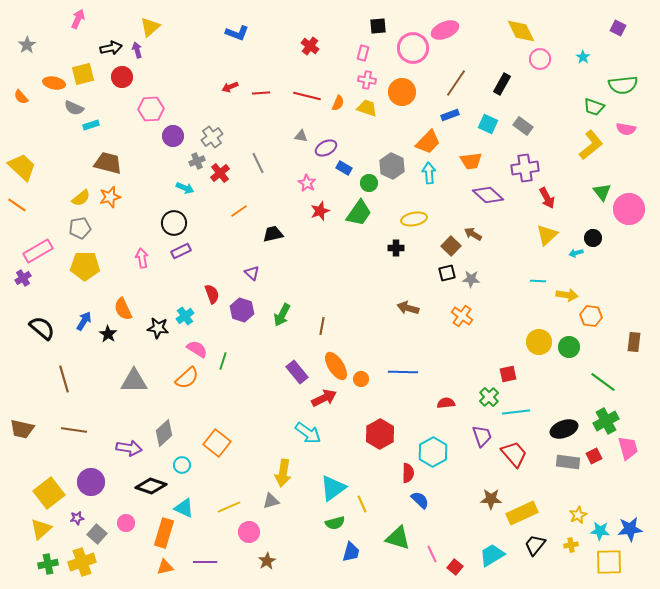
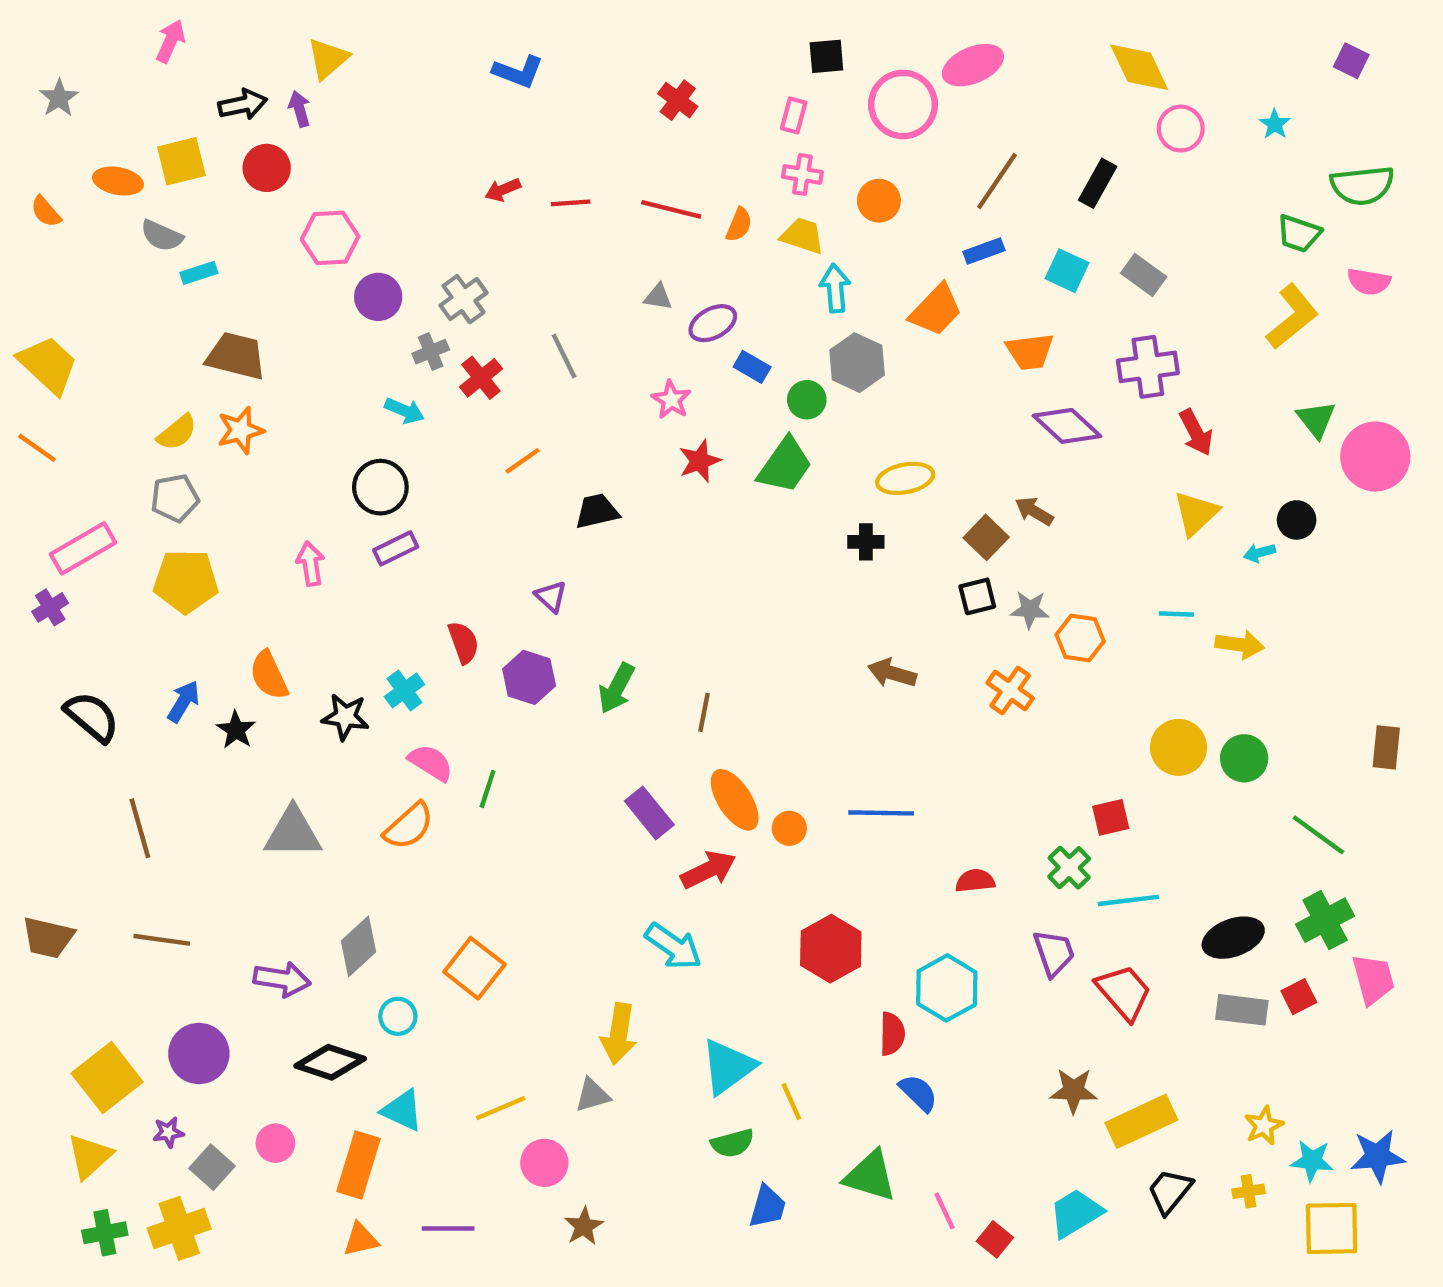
orange circle: (402, 92) -> (879, 201), size x0.7
cyan arrow: (429, 173) -> (835, 288), moved
orange hexagon: (591, 316) -> (1080, 638), moved

